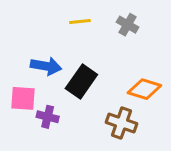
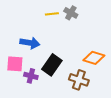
gray cross: (128, 25) -> (71, 13), moved
black rectangle: (81, 81) -> (52, 65), moved

